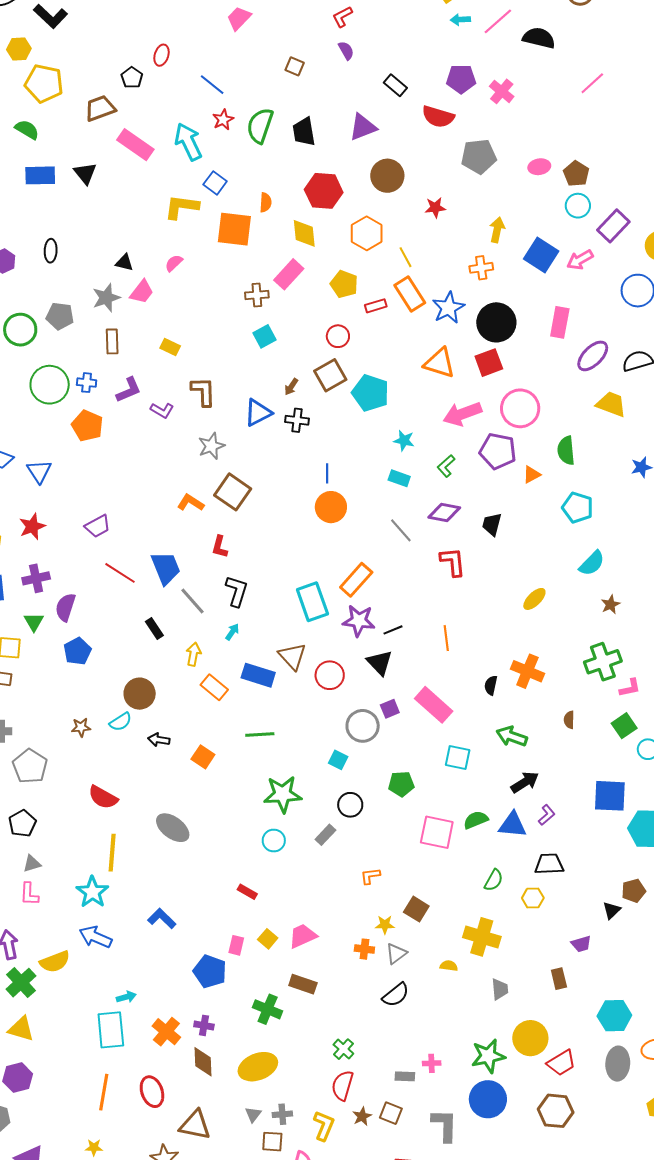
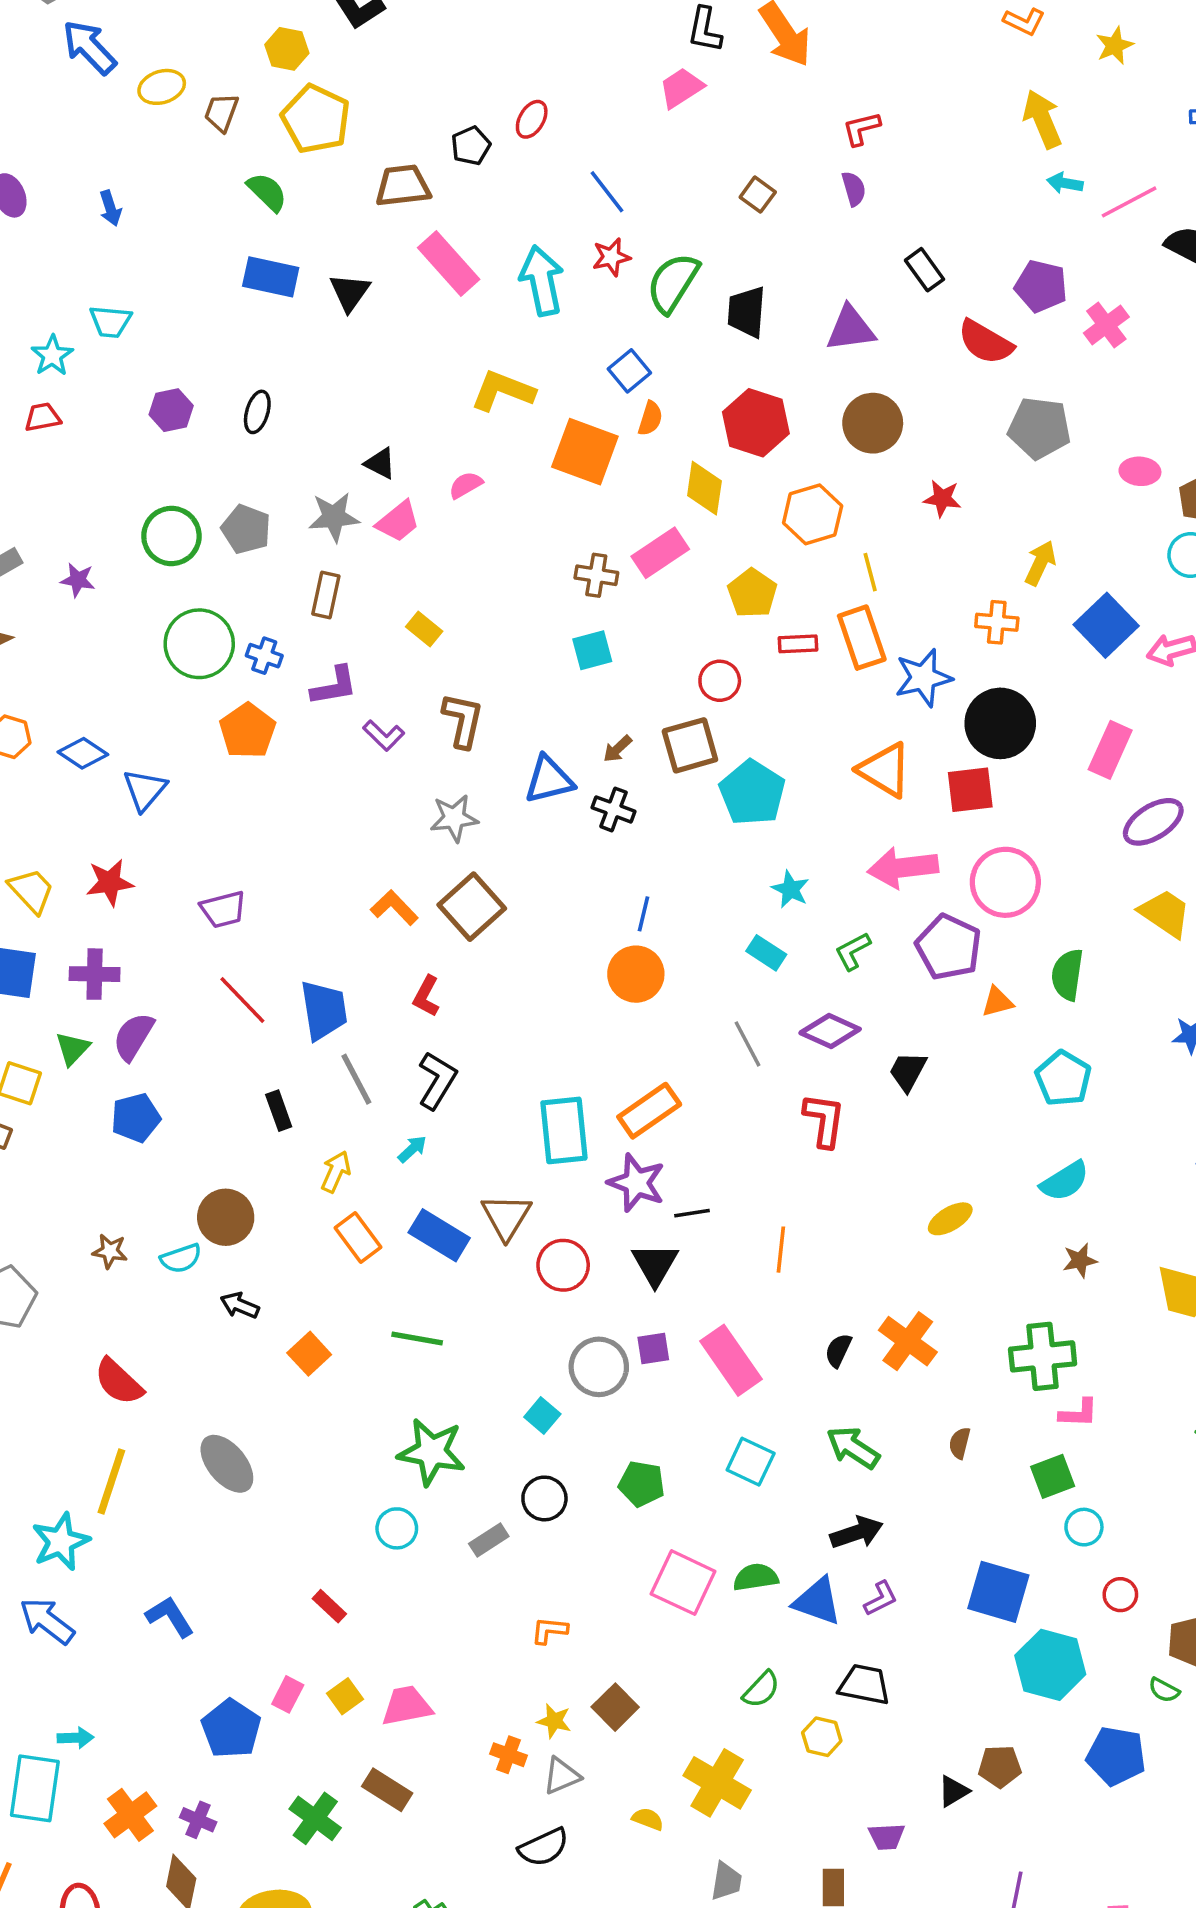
blue square: (215, 183) -> (629, 371), moved

